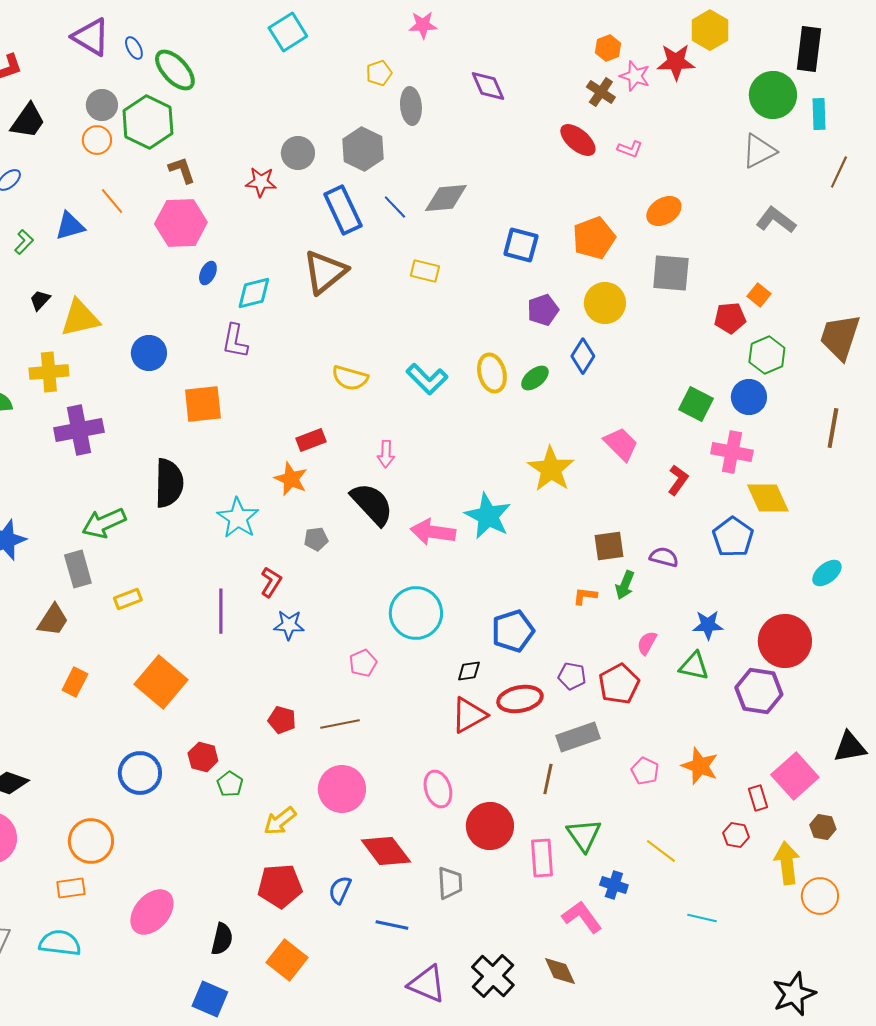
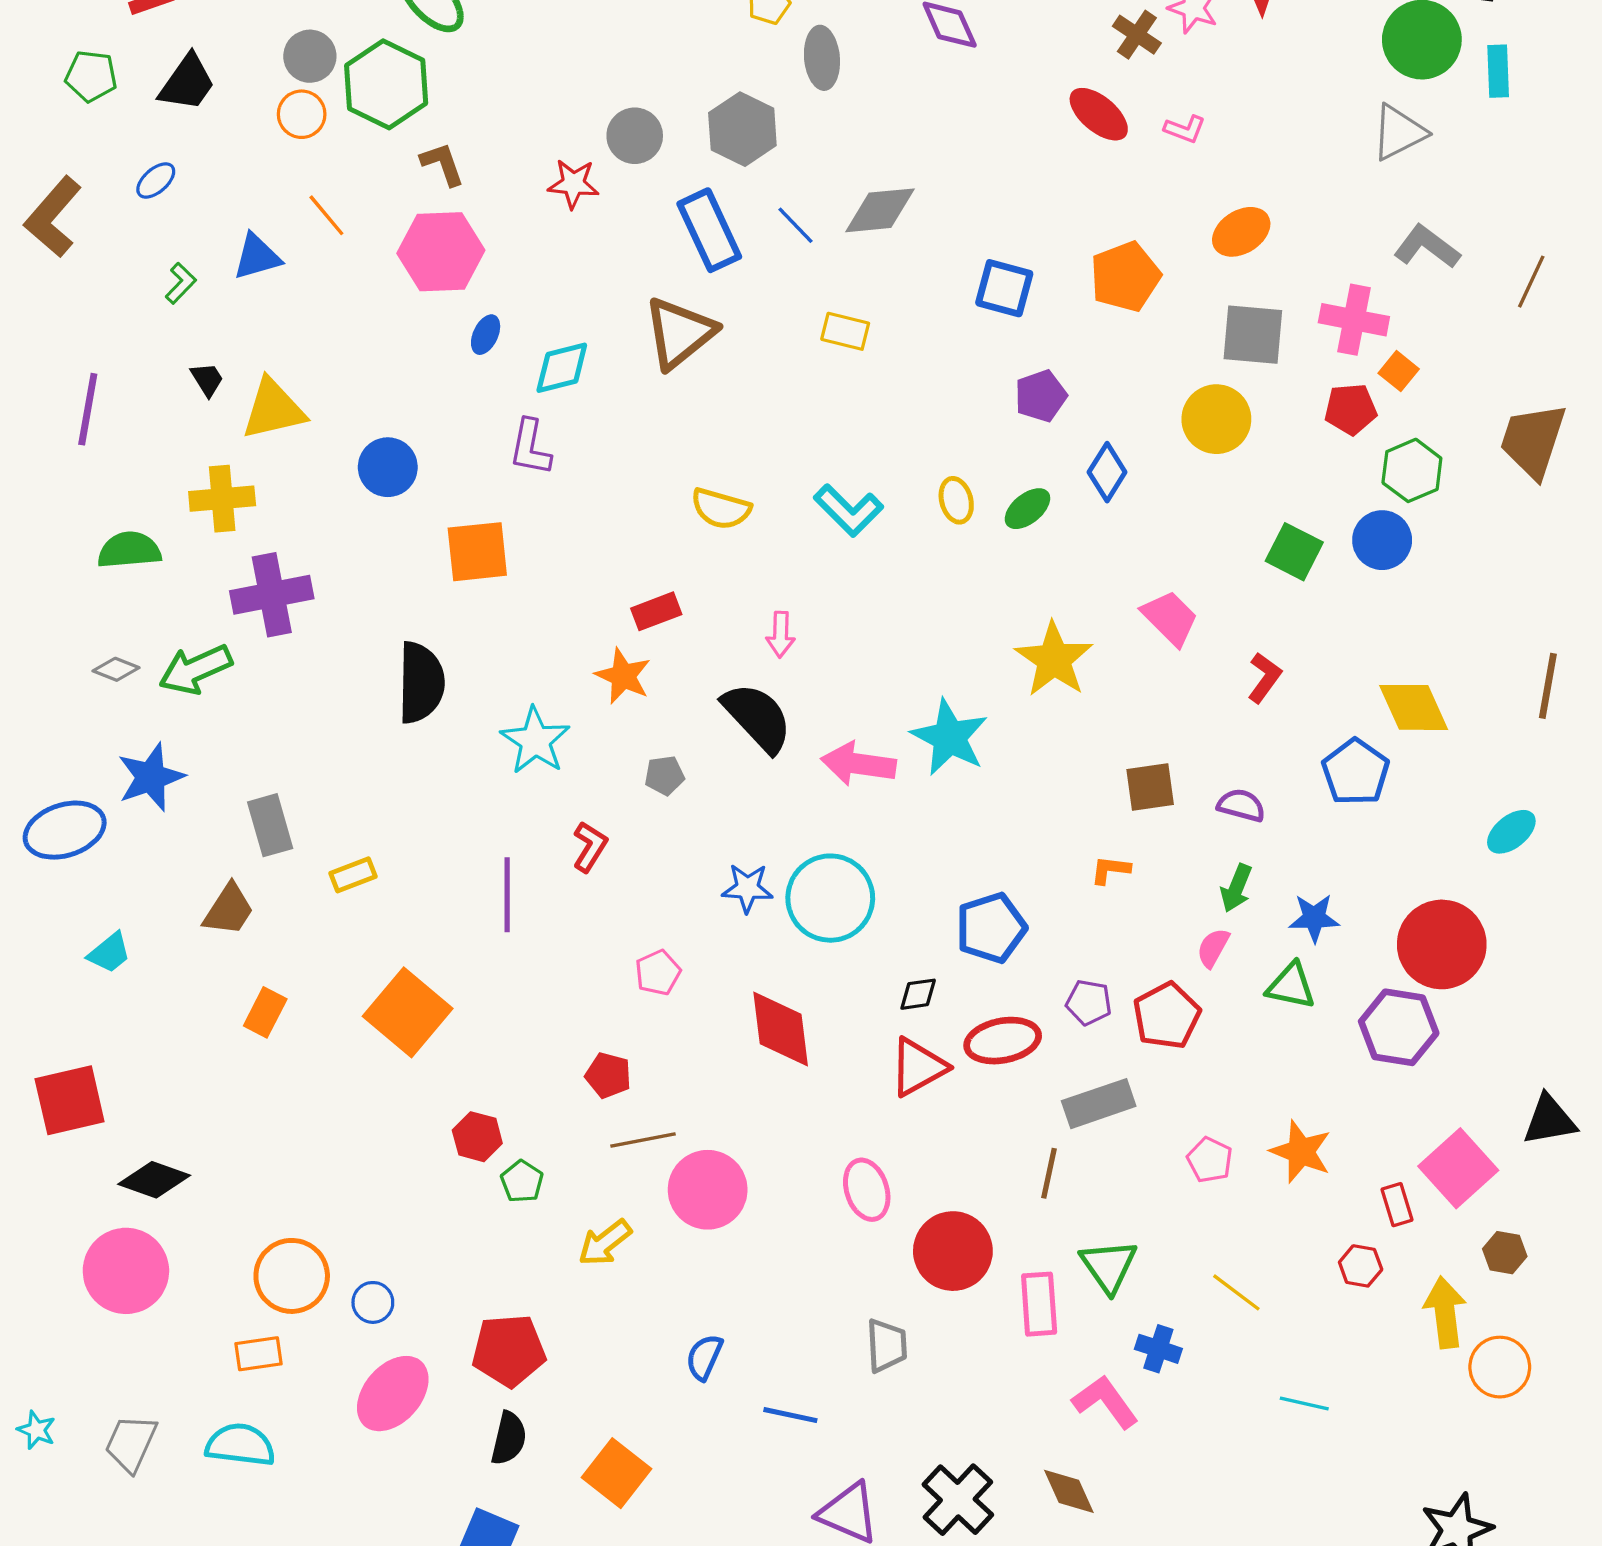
brown line: (839, 172) -> (1531, 282), moved
black trapezoid: (40, 300) -> (207, 379), turned 105
yellow circle: (605, 303) -> (1216, 419), moved
yellow ellipse: (492, 373) -> (956, 500), size x0.7
brown line: (833, 428) -> (1548, 686), moved
pink cross: (732, 452) -> (1354, 320), moved
green arrow: (104, 523) -> (196, 669), moved
green arrow: (625, 585) -> (1236, 888), moved
blue star: (289, 625) -> (747, 888), moved
pink pentagon: (363, 663) -> (658, 973), moved
brown line: (340, 724) -> (643, 1140), moved
blue circle: (140, 773) -> (373, 1302), moved, size x0.6
red diamond: (386, 851) -> (781, 1029), moved, turned 30
red pentagon: (280, 886) -> (509, 1350), moved

